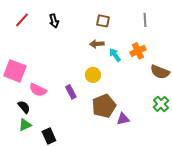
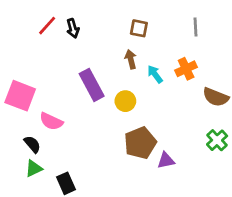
red line: (22, 20) -> (47, 26), moved
brown arrow: (97, 44) -> (131, 59), turned 80
purple rectangle: (71, 92) -> (92, 85), moved, size x1.6

